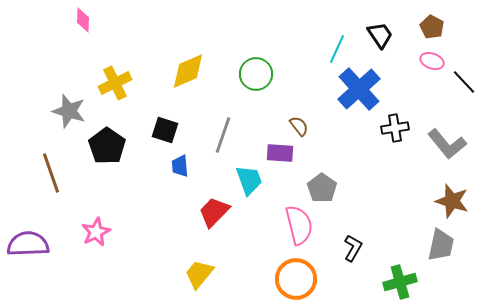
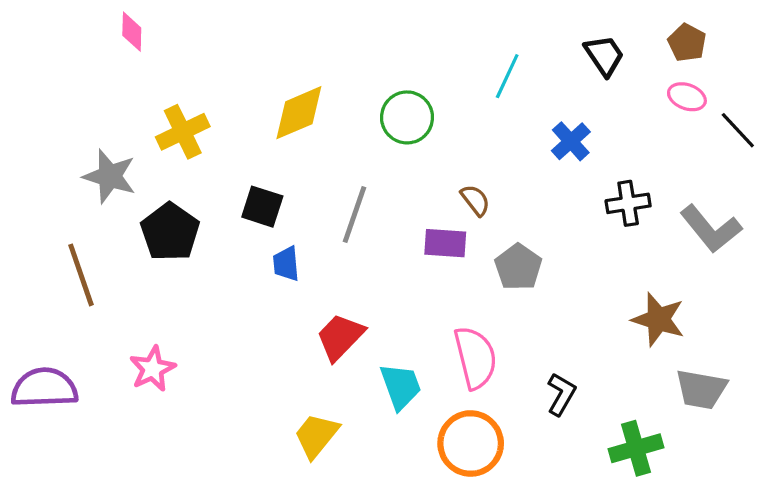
cyan line: (337, 49) -> (507, 76), moved
blue cross: (359, 89) -> (571, 141), size x0.6
cyan trapezoid: (249, 180) -> (401, 386), moved
gray pentagon: (322, 188) -> (518, 267), moved
brown star: (452, 201) -> (658, 319), moved
gray trapezoid: (441, 245) -> (701, 389), turned 88

